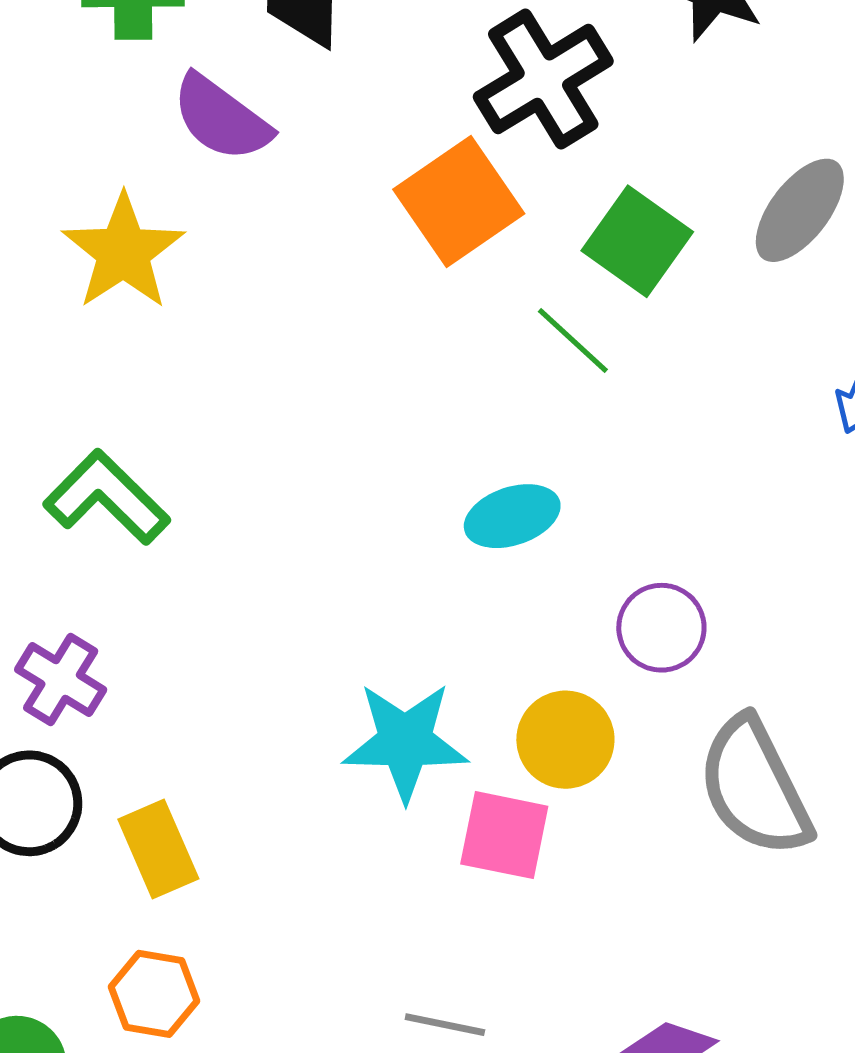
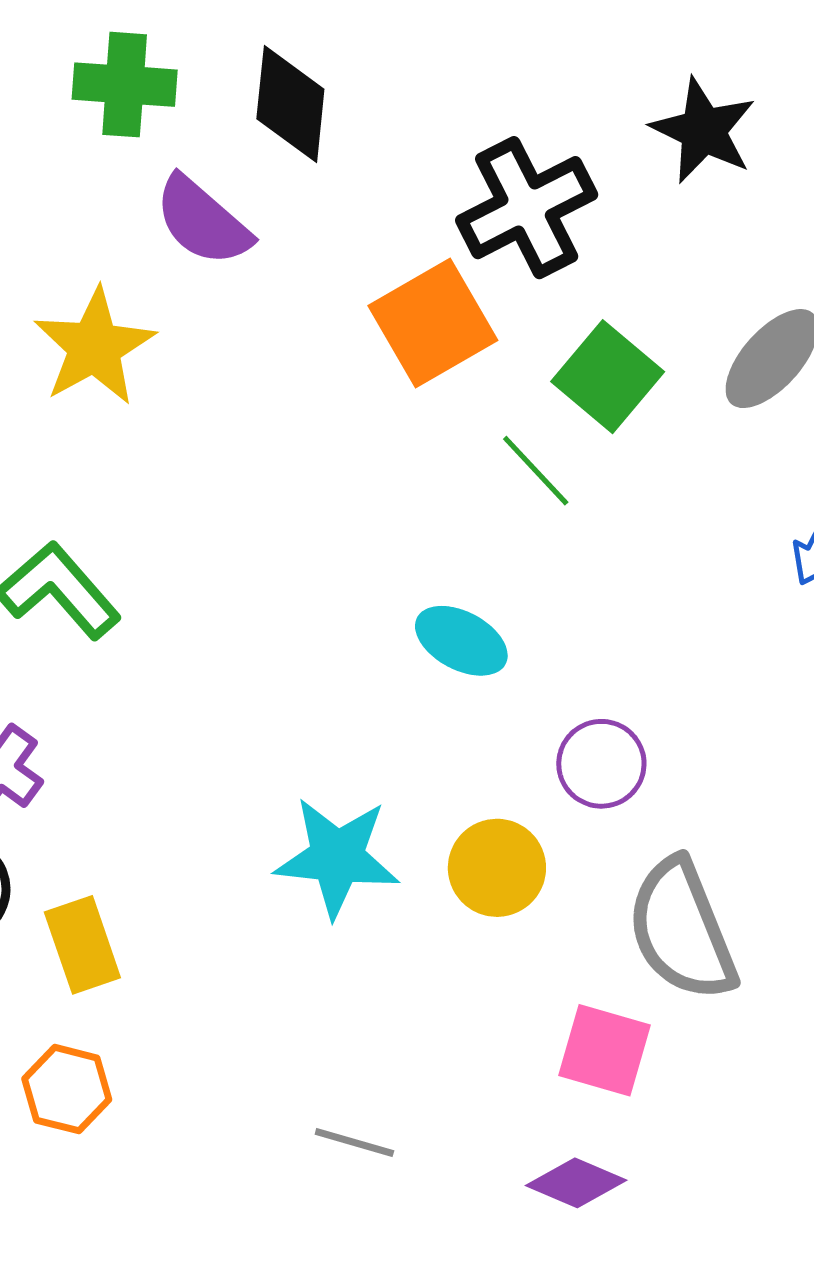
cyan ellipse: (512, 516) -> (461, 641), turned 42
pink square: (504, 835) -> (605, 1050), moved

